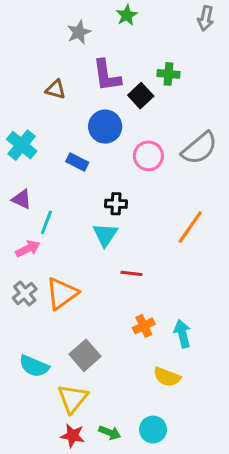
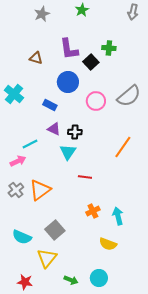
gray star: (79, 32) -> (42, 14), moved
purple triangle: (22, 199) -> (54, 129), moved
cyan line: (46, 222) -> (30, 144), turned 42
red star: (73, 436) -> (25, 282), moved

